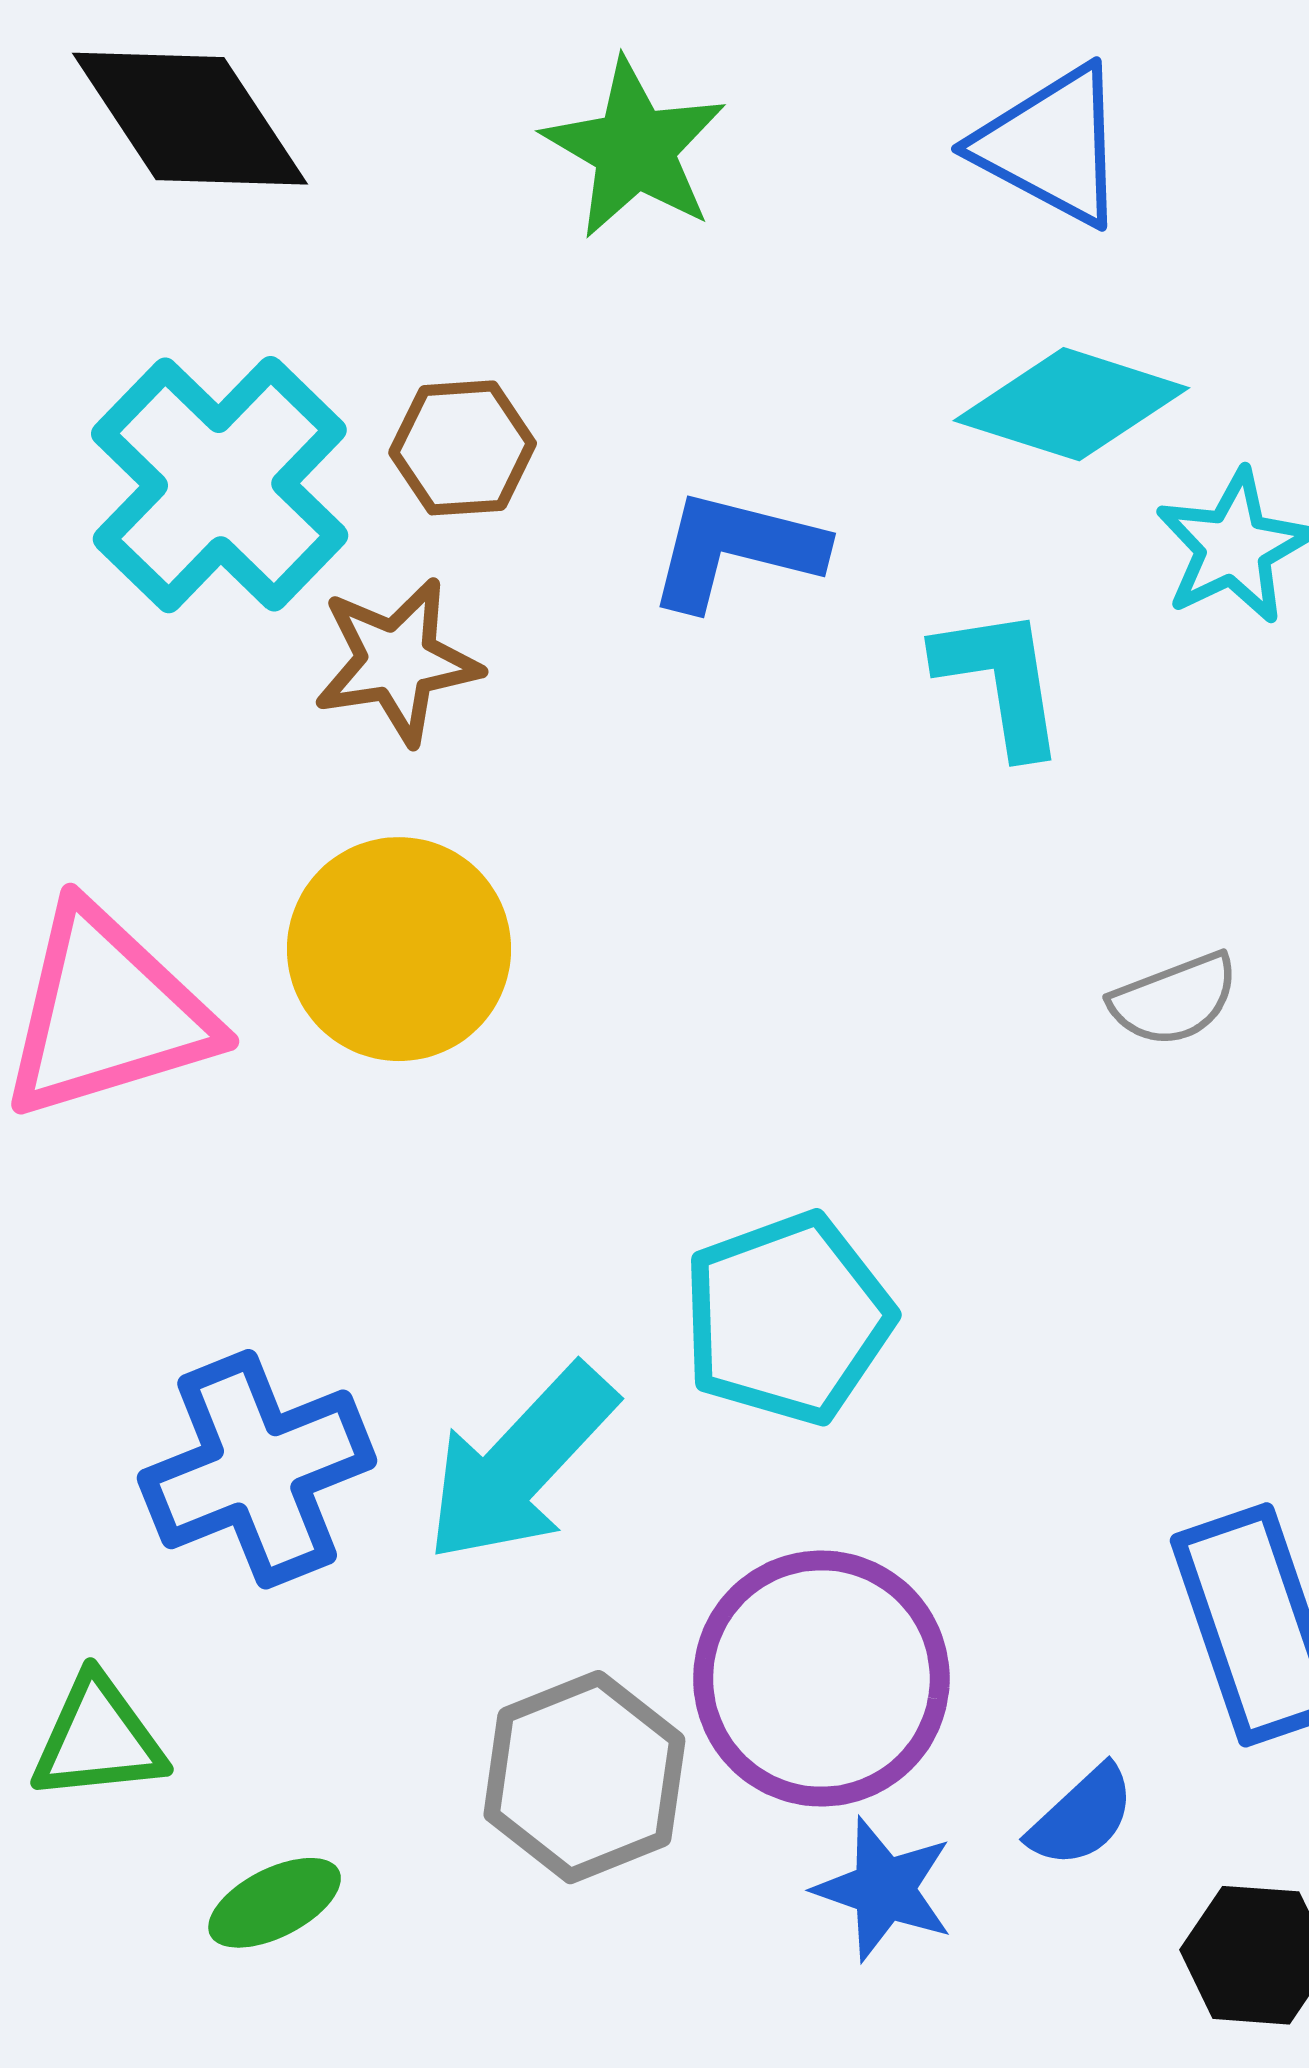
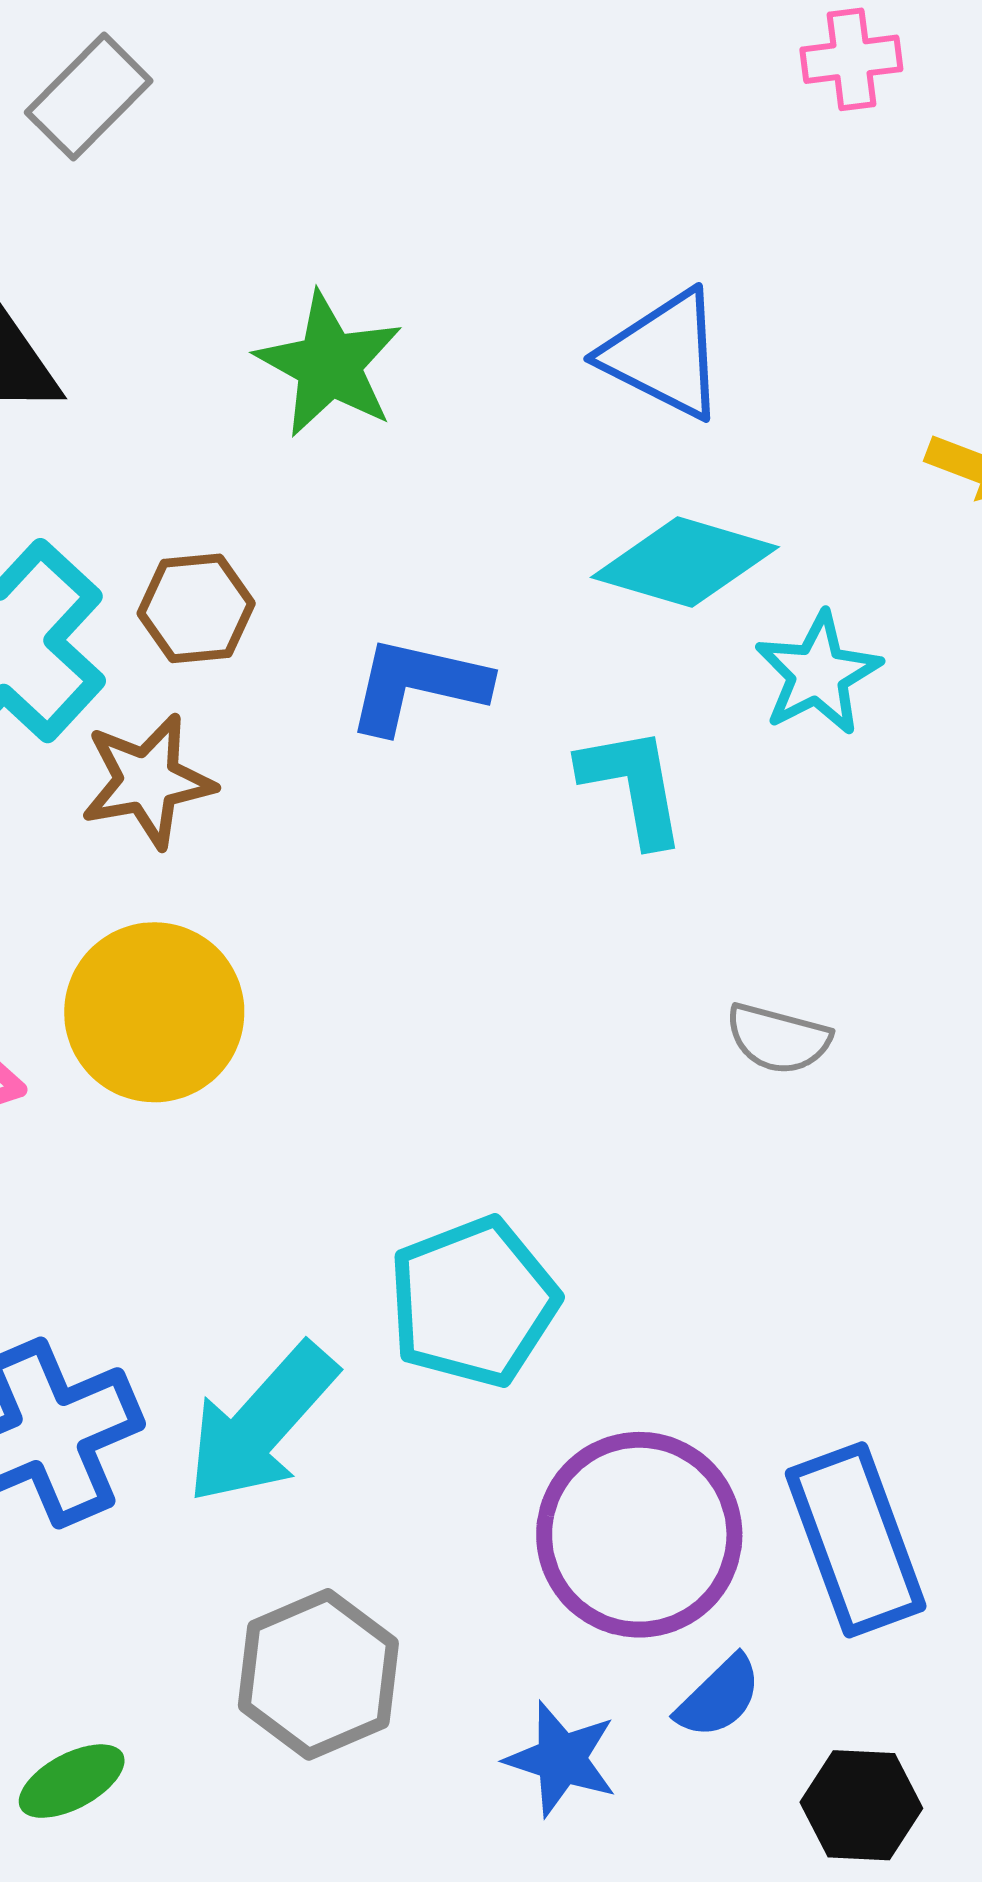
gray semicircle: (1174, 999) -> (778, 1039), turned 37
purple circle: (821, 1679) -> (639, 1535), moved

